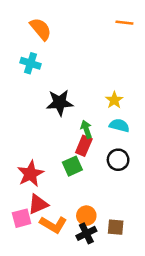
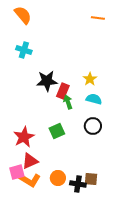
orange semicircle: (41, 29) -> (23, 15), moved
red rectangle: (84, 146) -> (63, 91), moved
orange circle: (86, 216) -> (58, 178), moved
orange L-shape: (53, 224) -> (30, 180), moved
black cross: (86, 233) -> (78, 184), moved, turned 35

